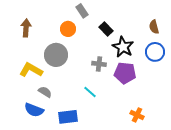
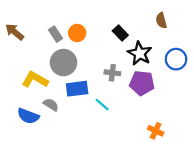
gray rectangle: (82, 11) -> (55, 34), moved
brown semicircle: (154, 27) -> (161, 20), moved
brown arrow: (26, 28) -> (15, 32), moved, turned -54
blue semicircle: (34, 110) -> (28, 116), moved
blue rectangle: (68, 117) -> (77, 89), moved

